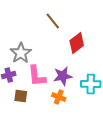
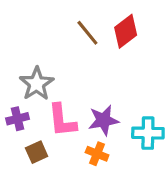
red diamond: (77, 43) -> (126, 31), moved
brown square: (21, 96) -> (37, 152), turned -32

